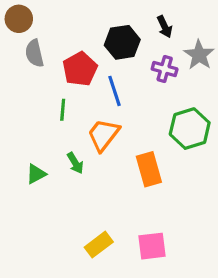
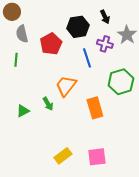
blue line: (114, 91) -> (87, 58), moved
green line: (63, 110) -> (16, 60), moved

